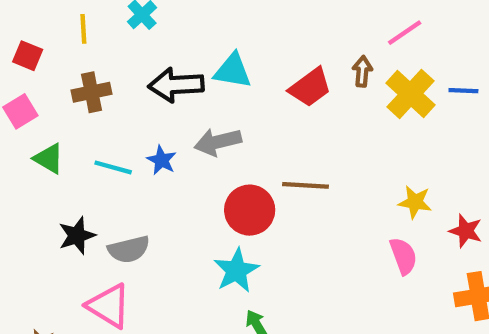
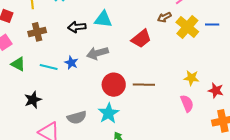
brown arrow: (362, 71) -> (164, 17), turned -120
black arrow: (176, 85) -> (77, 27), size x0.7
red trapezoid: (310, 87) -> (141, 39), moved
brown line: (306, 185) -> (144, 85), moved
gray semicircle: (129, 249) -> (77, 117), moved

